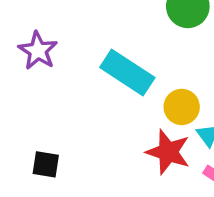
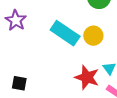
yellow circle: (182, 107) -> (93, 36), moved

